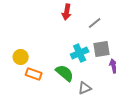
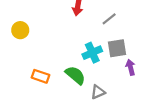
yellow circle: (21, 57) -> (20, 30), moved

